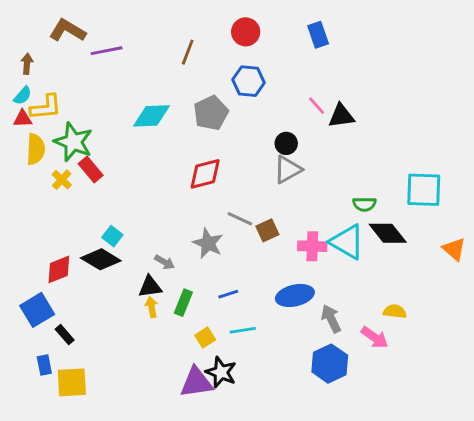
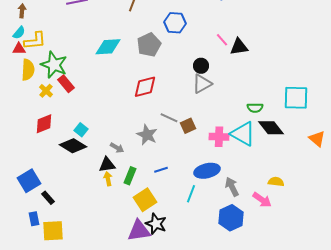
red diamond: (59, 269) -> (44, 124), moved
cyan line: (243, 330) -> (191, 194), moved, turned -60
yellow square: (205, 337) -> (145, 200), size x1.6

